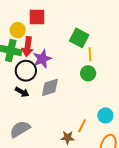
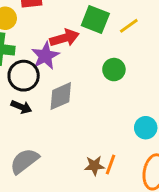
red arrow: (28, 47) -> (64, 38), moved, turned -108
yellow line: (90, 54) -> (129, 26), moved, turned 64
orange line: (82, 126) -> (110, 164), moved

